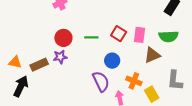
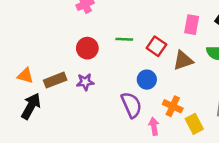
pink rectangle: (140, 35) -> (192, 25), moved
green line: (91, 37) -> (124, 39), moved
brown triangle: (152, 55) -> (183, 60), moved
purple star: (60, 57) -> (85, 82), moved

